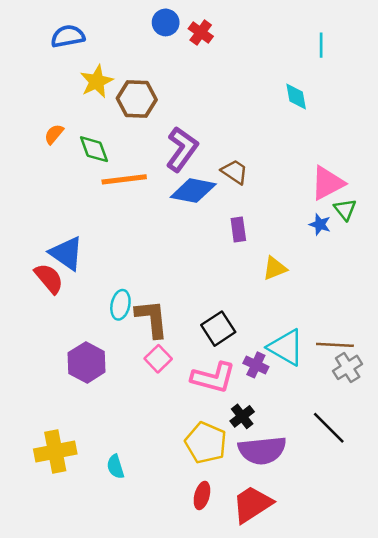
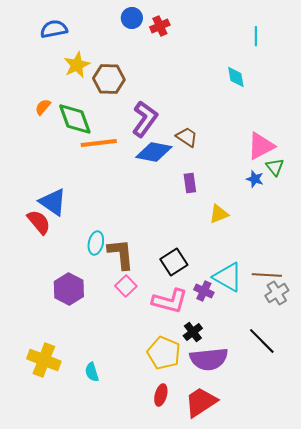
red cross: (201, 33) -> (160, 26), turned 30
green diamond: (94, 149) -> (75, 119), size x1.4
yellow cross: (55, 452) -> (44, 360), turned 32

